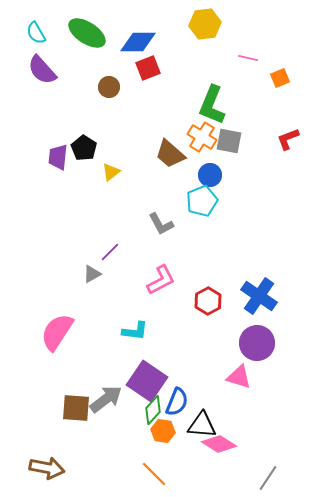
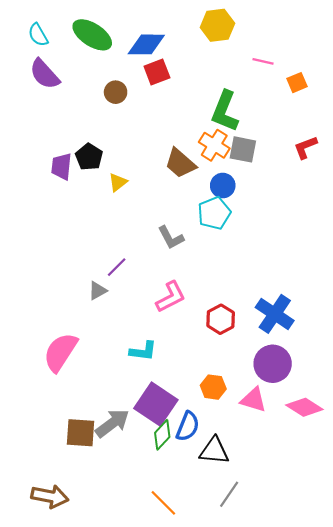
orange hexagon: (163, 431) -> (213, 387), moved
pink diamond: (219, 444) -> (304, 407), moved
gray line: (268, 478) -> (229, 494), moved

